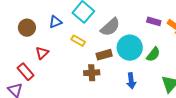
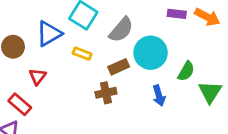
blue triangle: (55, 22) -> (49, 34), size x1.5
green semicircle: (153, 54) -> (186, 71), moved

